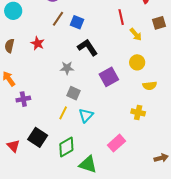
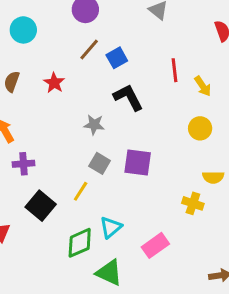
red line: (121, 17) -> (174, 70), moved
blue square: (77, 22) -> (117, 58), turned 32
purple square: (109, 77) -> (138, 162), moved, turned 30
yellow semicircle: (150, 86) -> (213, 177), moved
cyan triangle: (86, 115) -> (111, 227), moved
black square: (38, 137) -> (41, 206), moved

